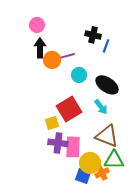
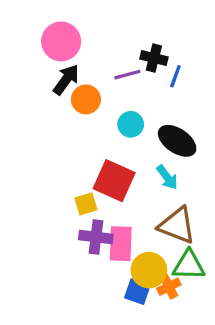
pink circle: (37, 25) -> (61, 41), size x1.5
black arrow: (40, 48) -> (66, 80), turned 36
purple line: (67, 56) -> (127, 75), moved
red square: (69, 109) -> (114, 181), turned -35

